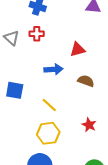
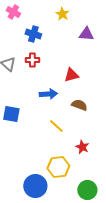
yellow line: (49, 105) -> (56, 126), moved
yellow hexagon: (48, 133) -> (58, 167), moved

